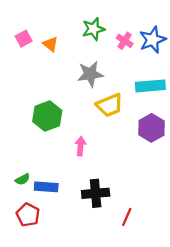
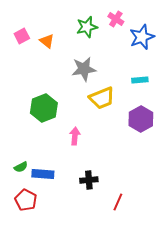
pink cross: (125, 41) -> (116, 19), moved
cyan rectangle: (150, 86) -> (140, 80), size x0.6
black cross: (96, 193) -> (89, 180), size x0.7

